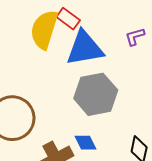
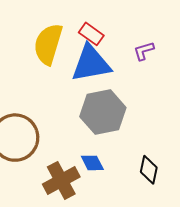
red rectangle: (68, 19) -> (91, 34), moved

